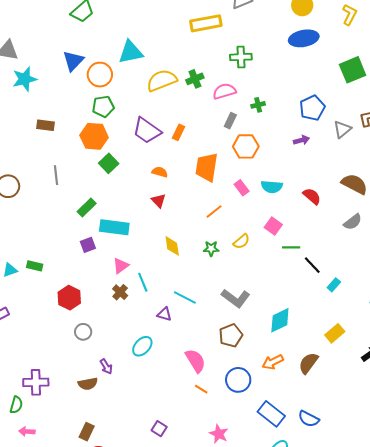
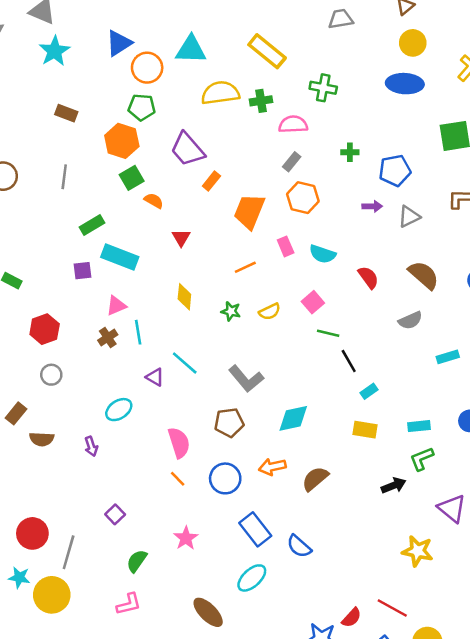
yellow rectangle: (206, 23) -> (267, 51), moved, turned 36
cyan star: (25, 79) -> (54, 51), turned -30
green cross: (258, 105) -> (350, 152), moved
gray triangle: (342, 129) -> (409, 216), moved
orange rectangle: (179, 132) -> (211, 181), moved
orange semicircle: (160, 172) -> (154, 201), moved
yellow rectangle: (335, 333) -> (365, 430), moved, turned 36
purple arrow: (106, 367) -> (91, 446), moved
brown rectangle: (87, 432) -> (16, 413), moved

